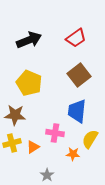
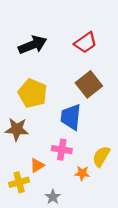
blue trapezoid: (77, 111) -> (71, 117), moved
yellow cross: (12, 143) -> (19, 182), moved

